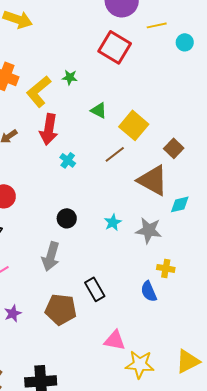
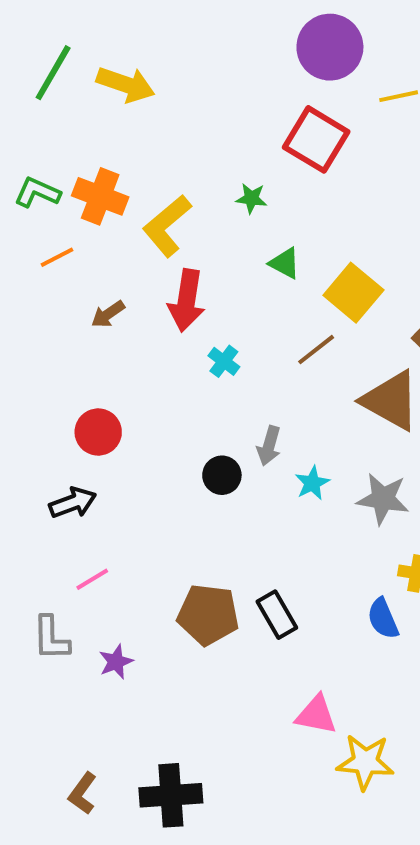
green star: (70, 77) -> (251, 198), moved
gray arrow: (51, 256) -> (269, 446), moved, size x0.7
brown pentagon: (61, 309) -> (208, 615), moved

